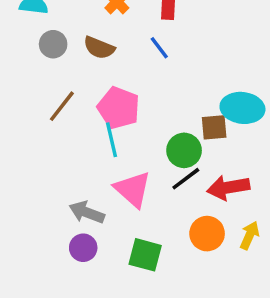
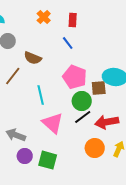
brown semicircle: (99, 48) -> (33, 58), moved
pink pentagon: (119, 108) -> (75, 77), moved
gray arrow: (87, 212) -> (16, 135), moved
green square: (145, 255) -> (48, 160), moved

